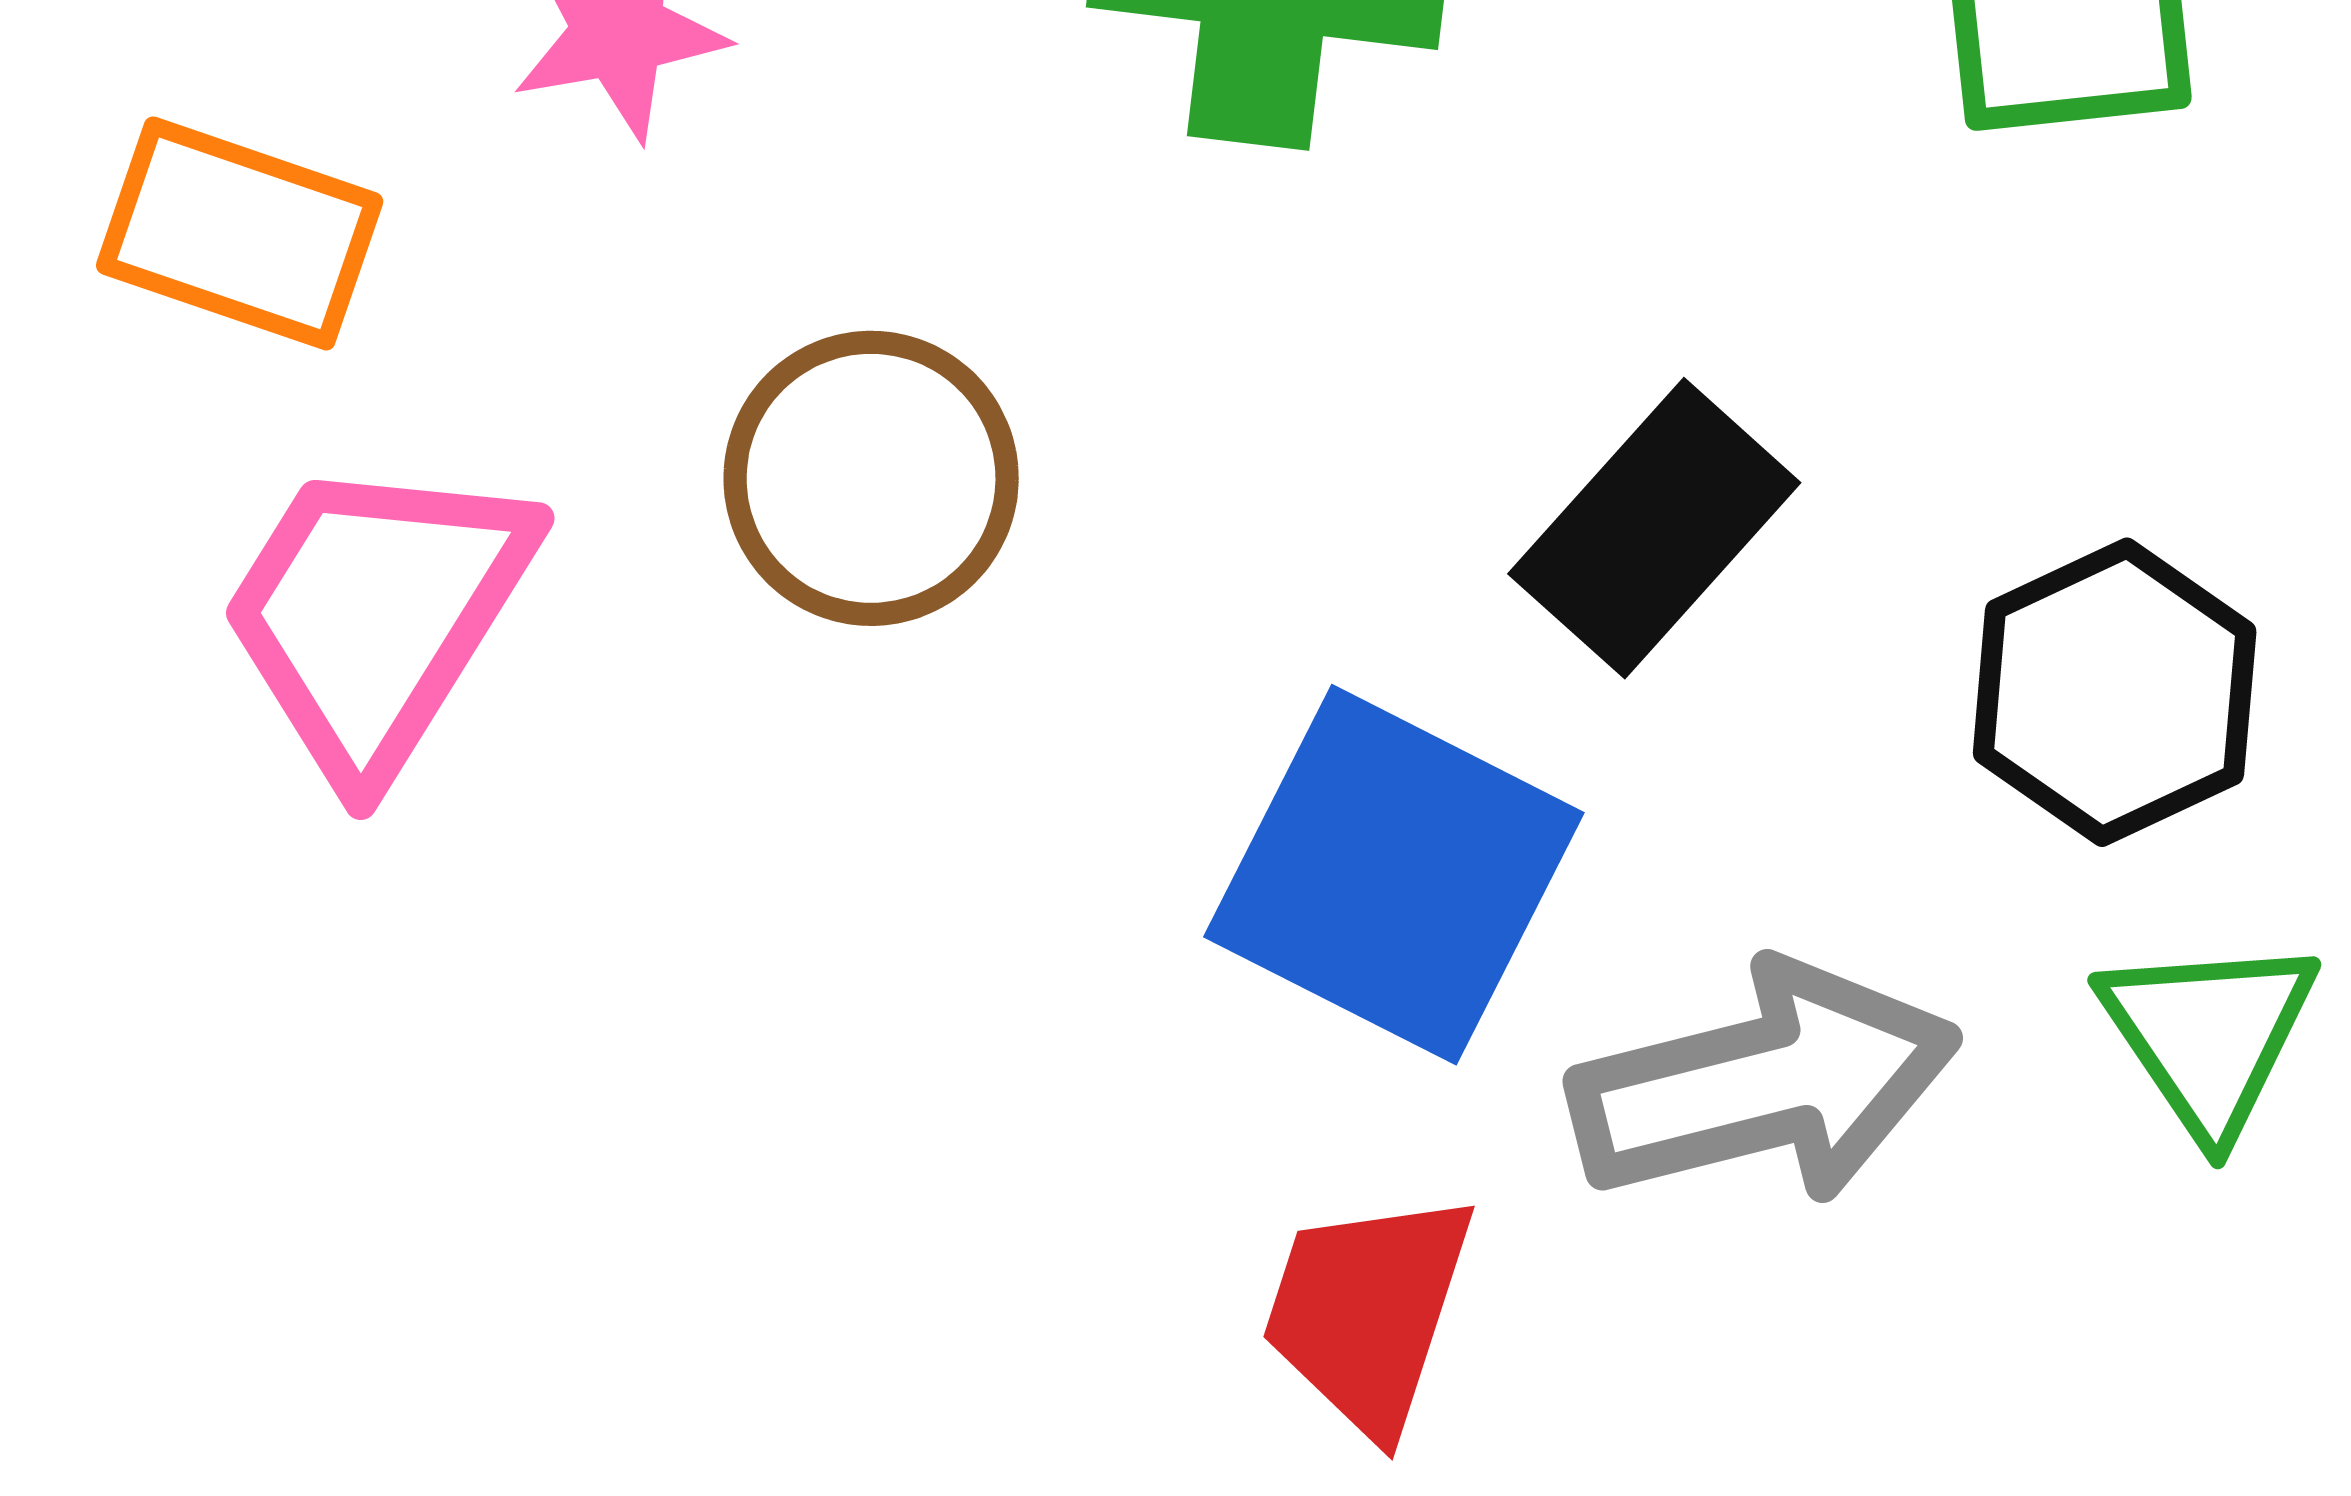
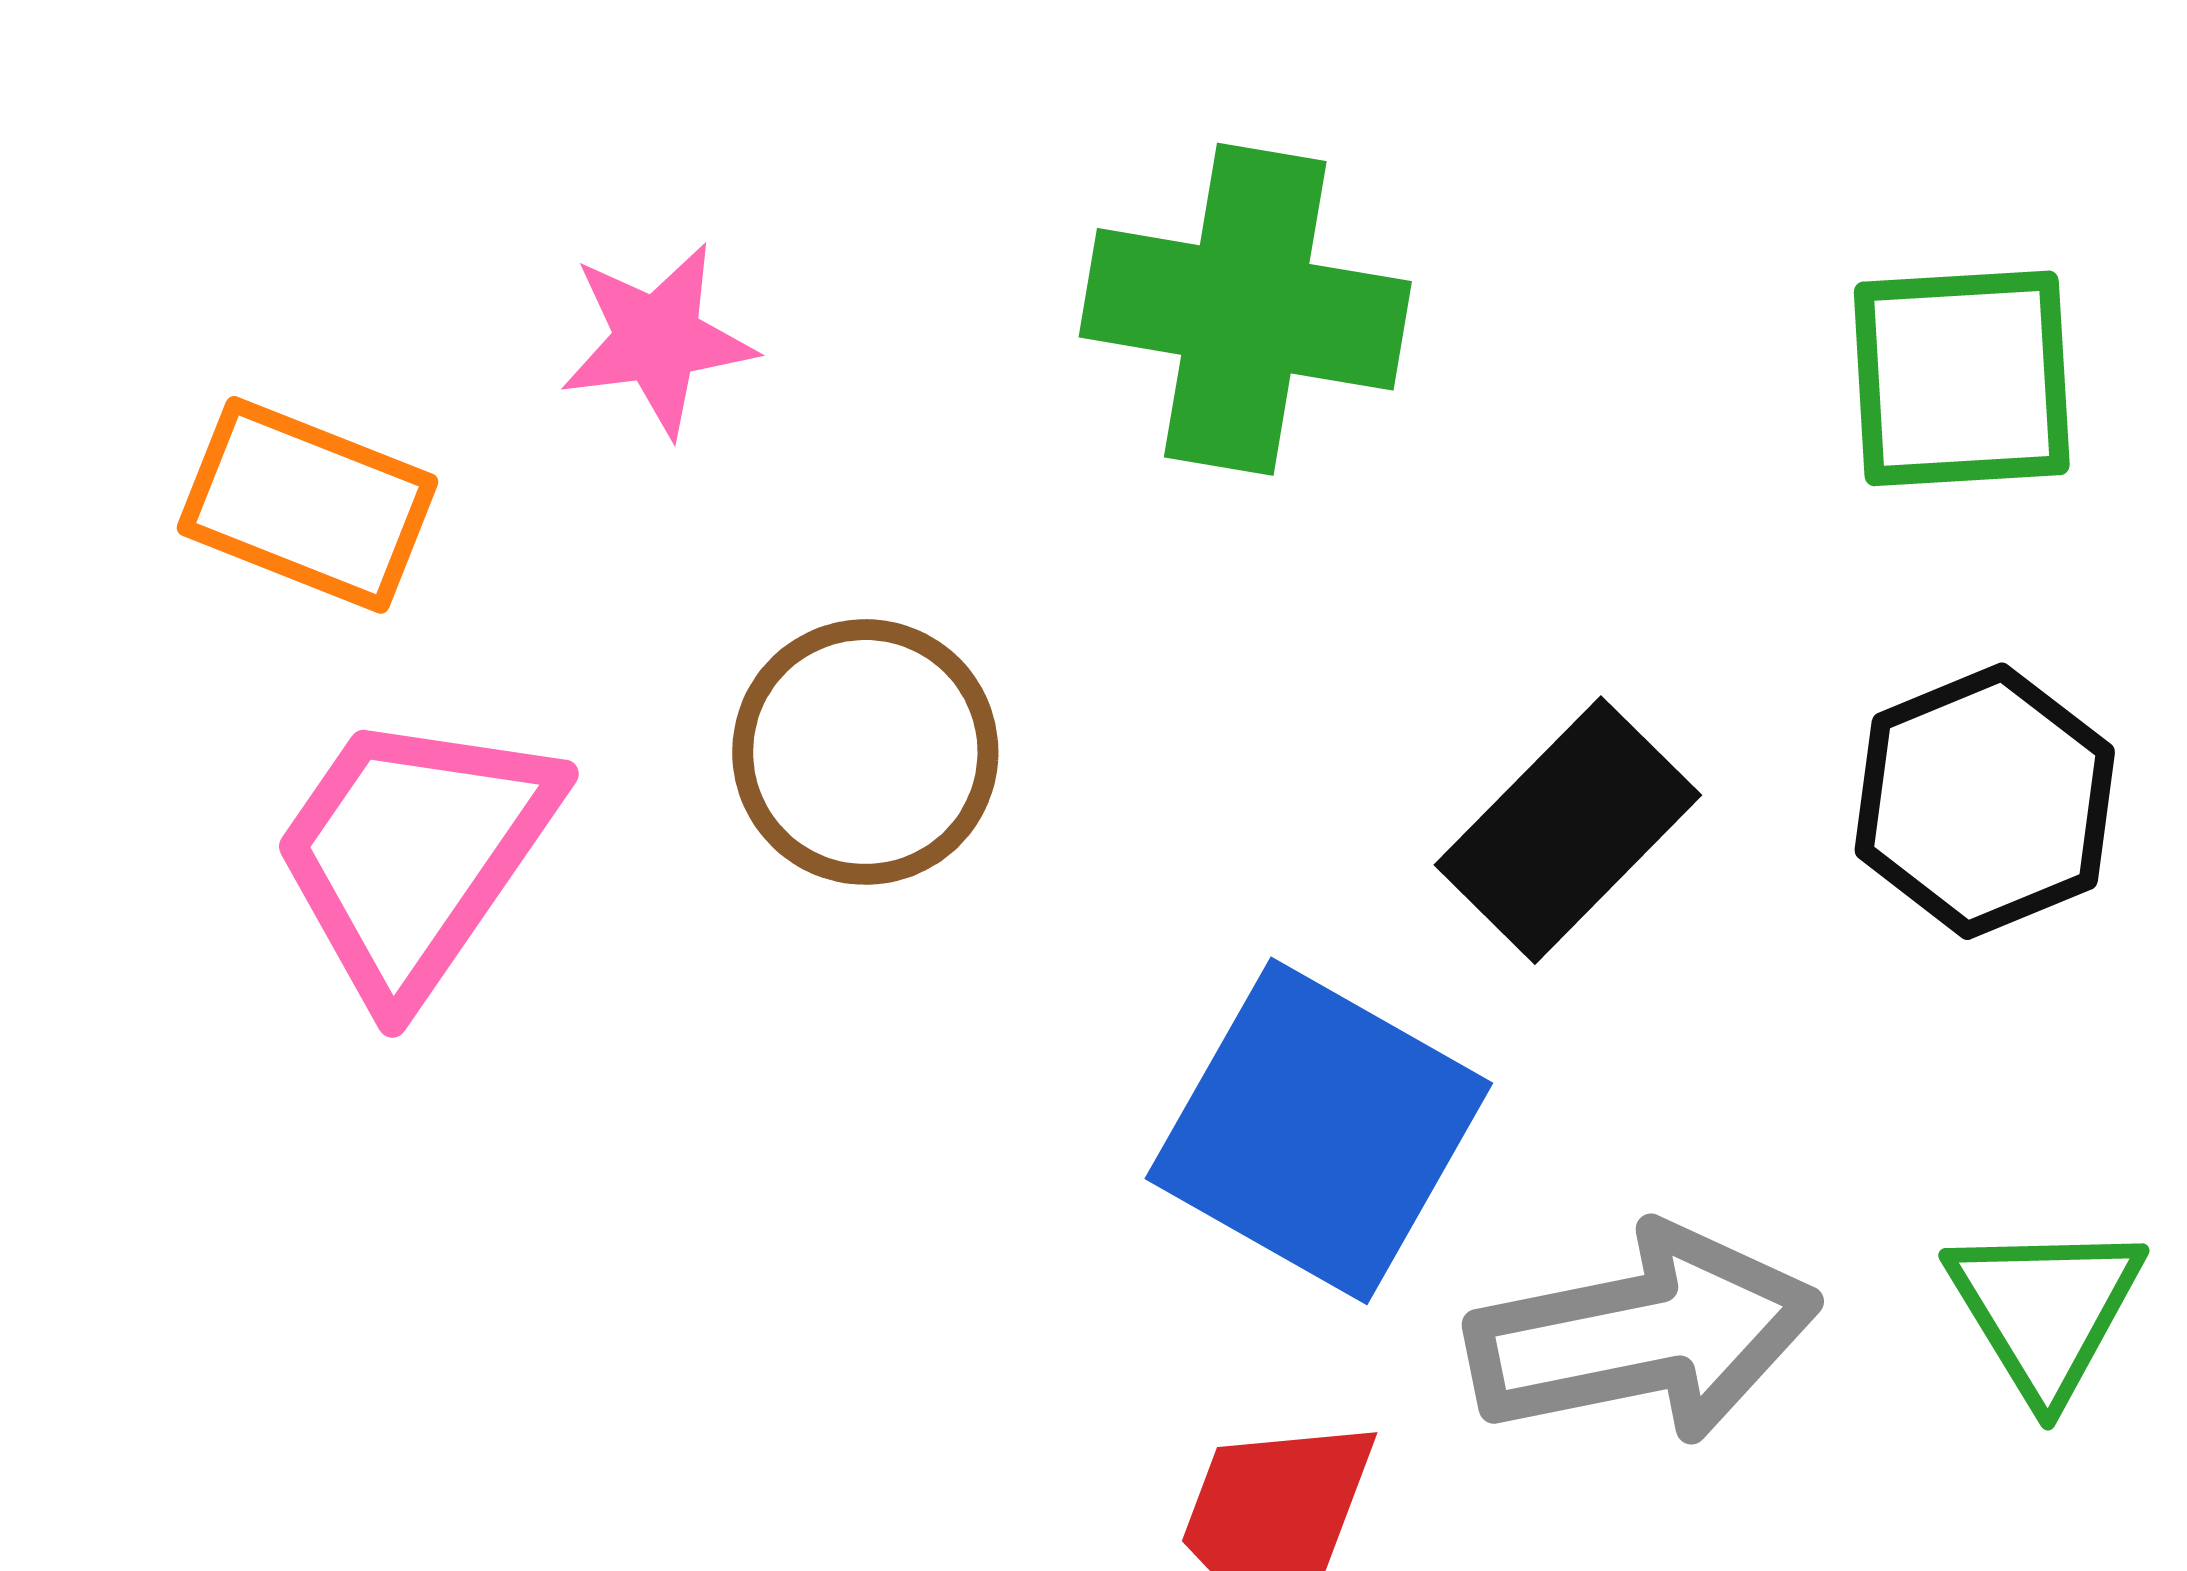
black hexagon: (2115, 692) -> (1985, 801), moved

